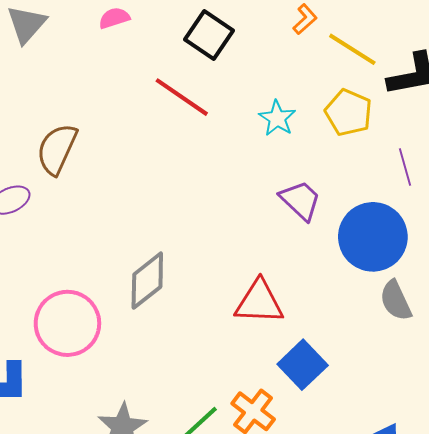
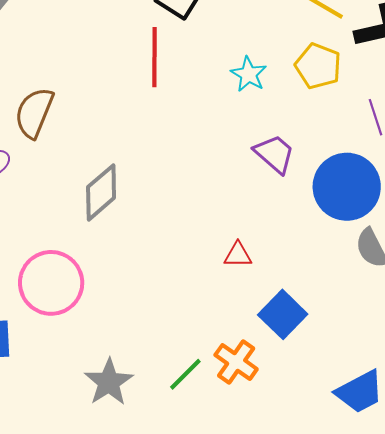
red line: (182, 97) -> (154, 57), turned 58
gray diamond: (147, 281) -> (101, 192), moved
red triangle: (259, 302) -> (238, 255), size x0.6

